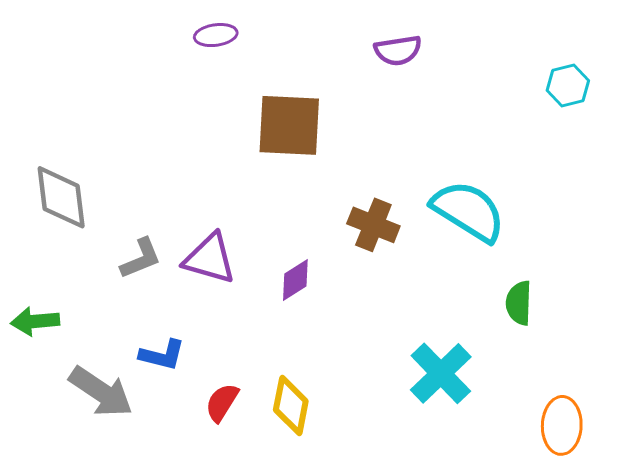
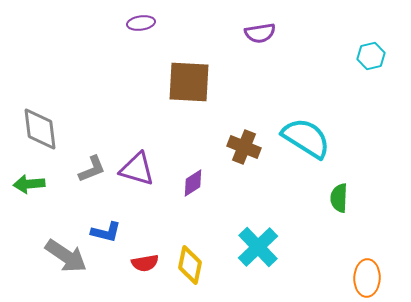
green arrow: (35, 321) -> (29, 184), moved
cyan cross: (441, 373) -> (258, 247), moved
red semicircle: (222, 402) -> (145, 263), turned -132

